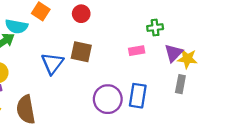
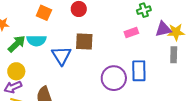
cyan semicircle: (17, 26) -> (36, 40), moved
purple triangle: (174, 53) -> (163, 29), turned 42

